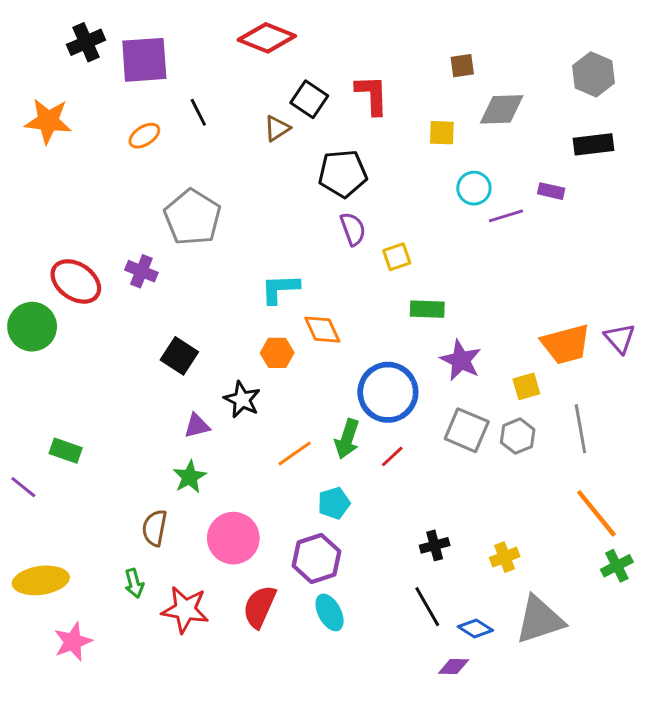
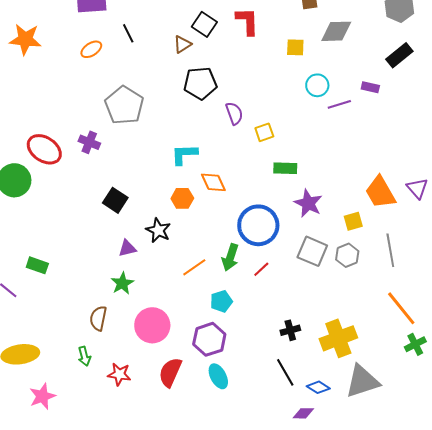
black rectangle: (594, 144) -> (399, 55), turned -32
black pentagon: (343, 174) -> (200, 83), moved
orange trapezoid: (566, 344) -> (380, 192), turned 75
yellow cross: (505, 557) -> (338, 338), size x1.8
red star: (185, 610) -> (119, 374), size x0.7

